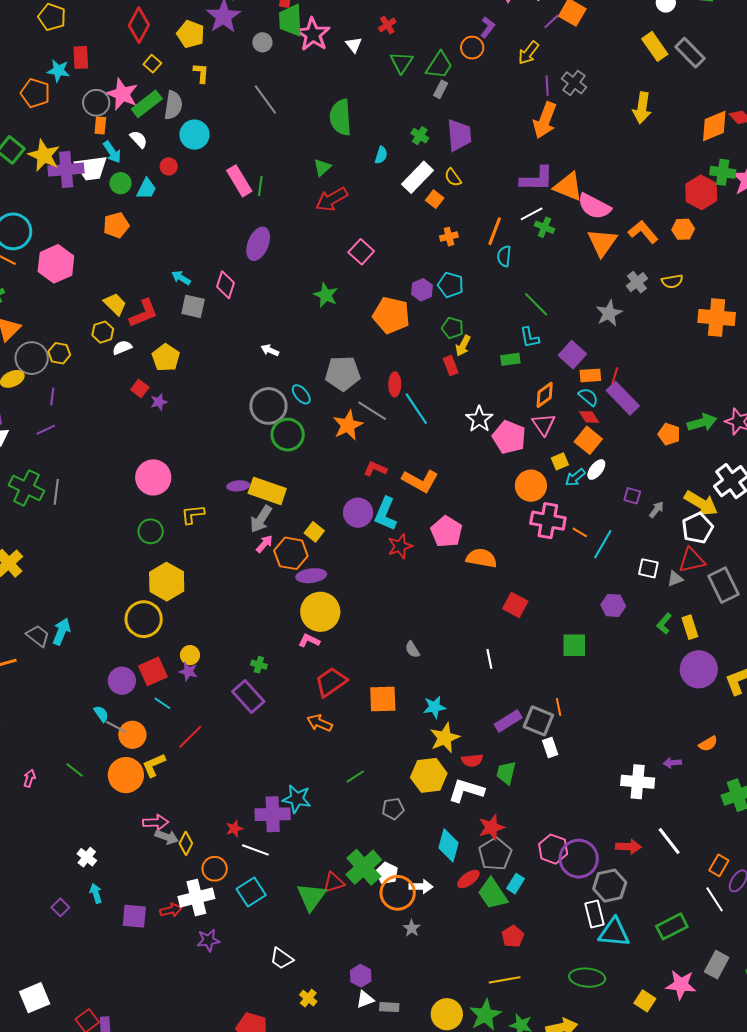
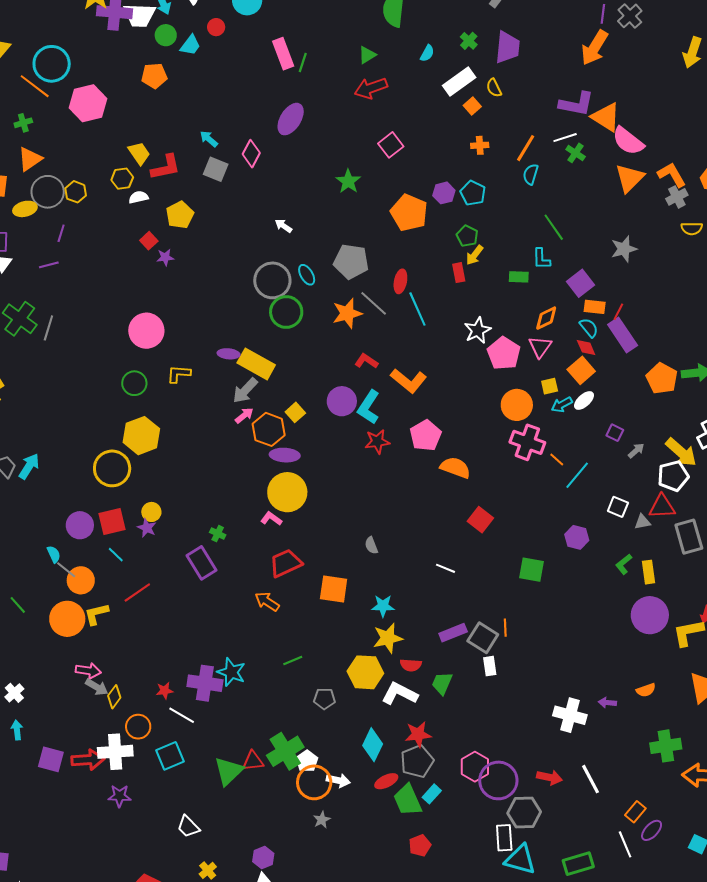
gray cross: (637, 282) -> (677, 197), moved
orange pentagon: (669, 434) -> (662, 378), size x1.4
white line: (489, 659) -> (445, 568), turned -66
red arrow: (171, 910) -> (88, 760), size x1.5

